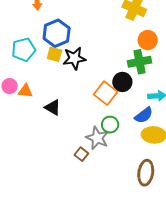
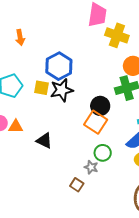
blue hexagon: (57, 33) -> (59, 66), moved
black circle: (122, 82) -> (100, 106), moved
gray star: (97, 138) -> (91, 167), size x0.6

